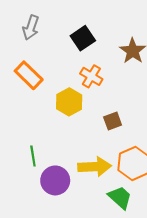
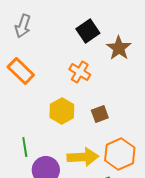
black square: (83, 38) -> (88, 31), moved
yellow hexagon: (69, 102) -> (62, 111), moved

